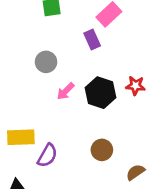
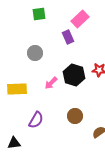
pink arrow: (66, 91) -> (51, 83), moved
yellow rectangle: (21, 137) -> (17, 89), moved

